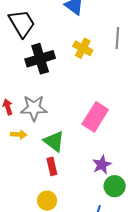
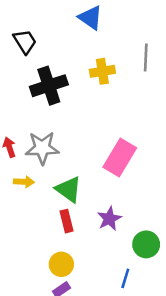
black trapezoid: (22, 23) -> (25, 42), size x0.7
yellow cross: (83, 48) -> (102, 71), turned -36
purple star: (102, 165) -> (109, 219), moved

